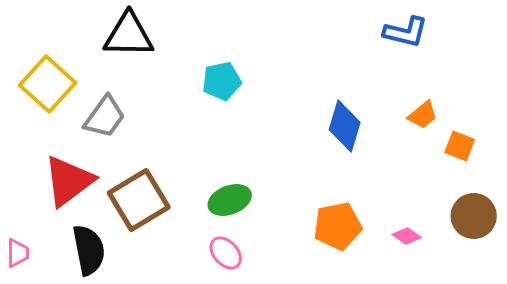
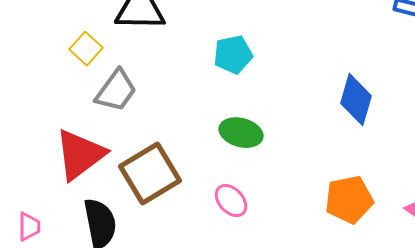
yellow square: (48, 84) -> (86, 49), moved, size x0.6
green ellipse: (230, 200) -> (241, 133), moved, turned 36
pink ellipse: (226, 253) -> (231, 201), moved

